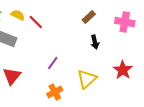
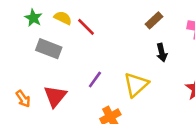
purple line: (53, 63) -> (95, 79), moved
yellow triangle: (87, 79) -> (136, 85), moved

